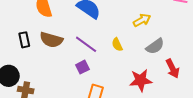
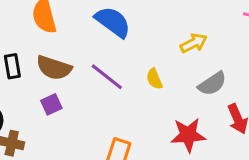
purple square: (82, 67) -> (51, 104), moved

